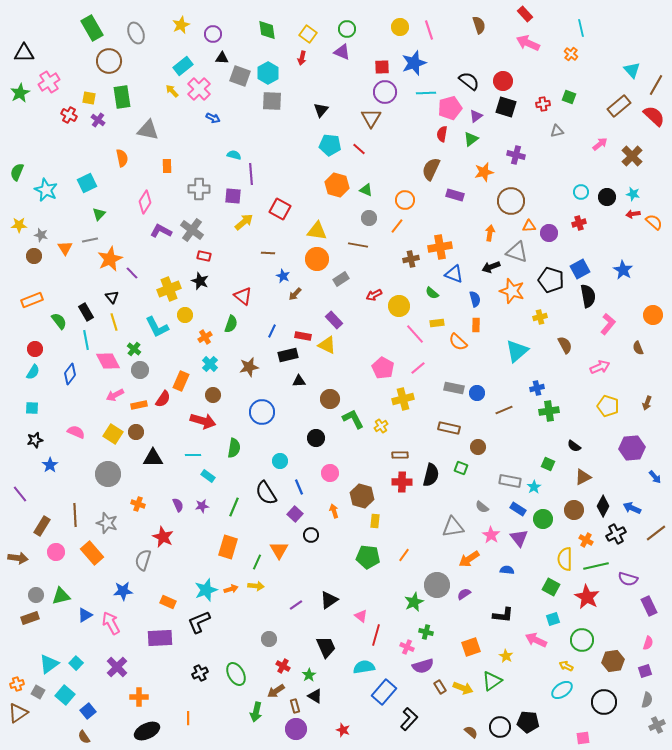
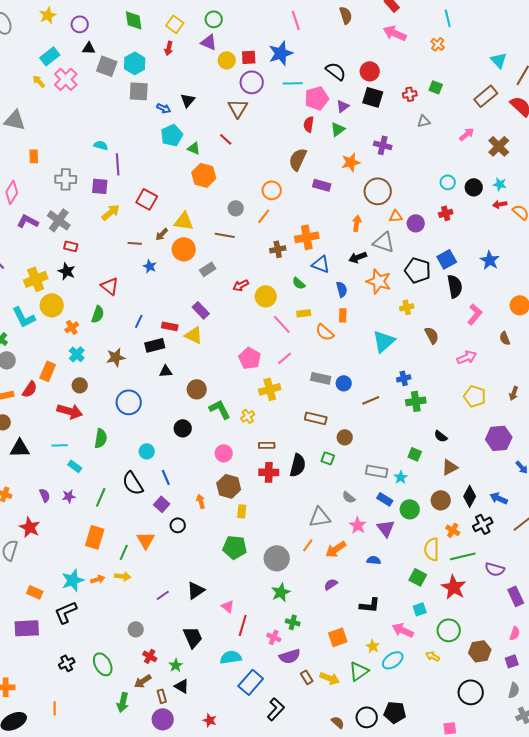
yellow circle: (400, 27) -> (227, 60), moved
blue arrow: (213, 118) -> (164, 108), moved
cyan pentagon: (330, 145) -> (172, 135), moved, turned -30
green triangle: (366, 190) -> (194, 148), moved
brown arrow: (295, 294) -> (162, 234), moved
yellow circle: (185, 315) -> (52, 305), size x1.5
pink circle: (330, 473) -> (224, 453), moved
orange line: (404, 555) -> (308, 545), moved
gray circle: (437, 585) -> (277, 558), moved
cyan ellipse: (562, 690) -> (393, 660), moved

